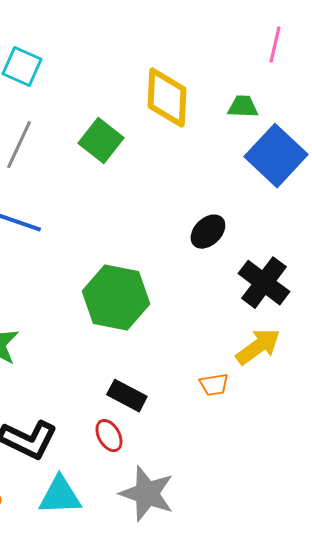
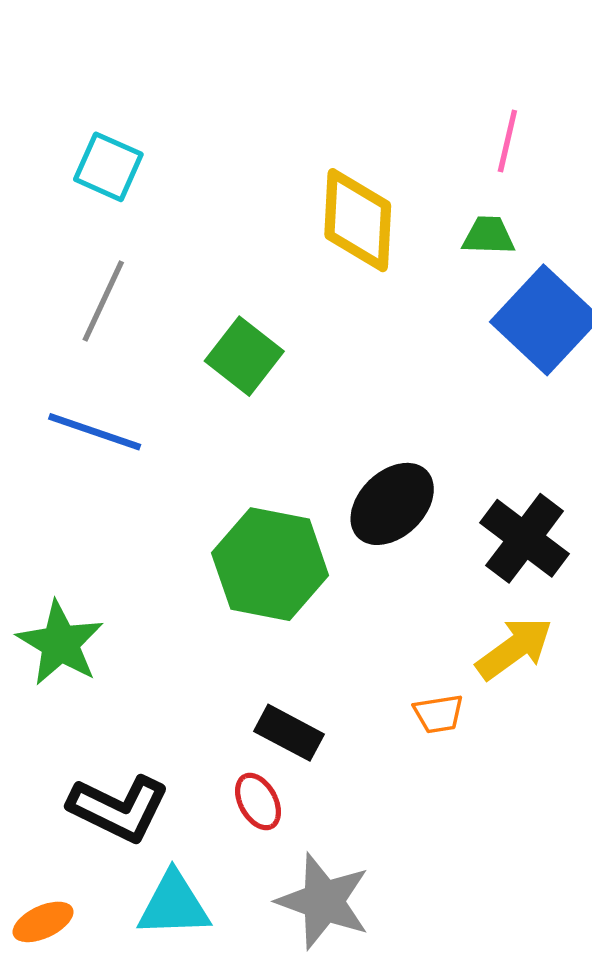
pink line: (275, 45) -> (507, 141), moved
green square: (101, 141) -> (244, 356), moved
black ellipse: (208, 232) -> (392, 504), moved, size x1.4

